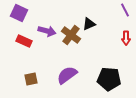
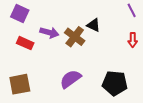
black triangle: (89, 24) -> (94, 25), turned 48
brown square: (31, 79) -> (20, 84), moved, size x1.5

